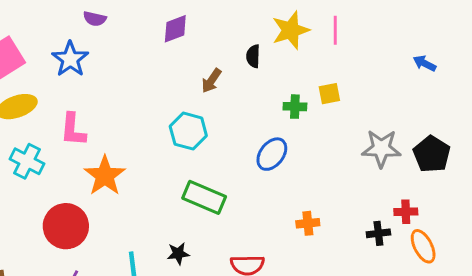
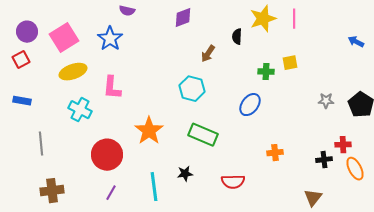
gray star: (381, 148) -> (326, 101), size x0.6
orange star: (105, 176) -> (149, 131), moved

